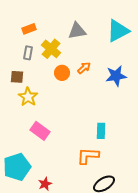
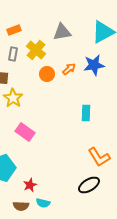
blue star: (116, 76) -> (94, 65), moved
cyan rectangle: (101, 131) -> (86, 113), moved
orange L-shape: (88, 156) -> (99, 157), moved, turned -125

